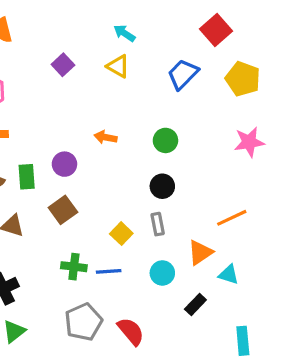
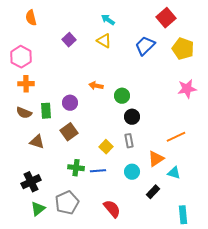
green circle: (165, 140) -> (122, 96), moved
gray pentagon: (83, 322) -> (67, 203), moved

